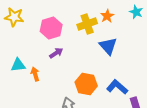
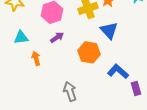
cyan triangle: (18, 65) -> (21, 37), moved
orange hexagon: (86, 84) -> (89, 52), moved

